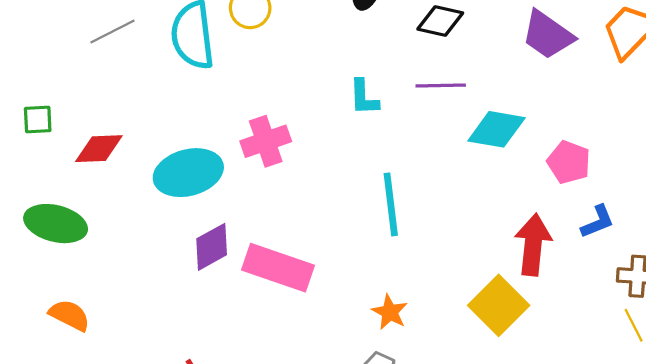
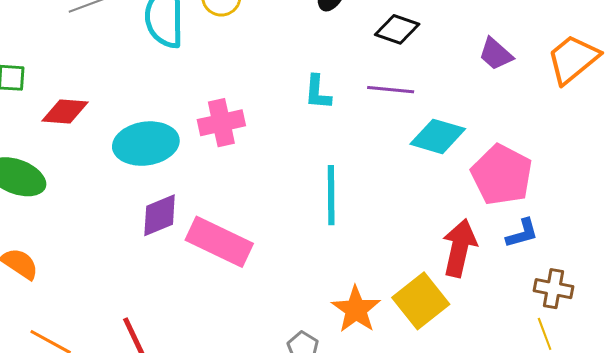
purple trapezoid: (548, 35) -> (496, 54), size x0.7
pink pentagon: (569, 162) -> (502, 175), size x1.5
orange star: (390, 312) -> (356, 309), moved, size x1.4

